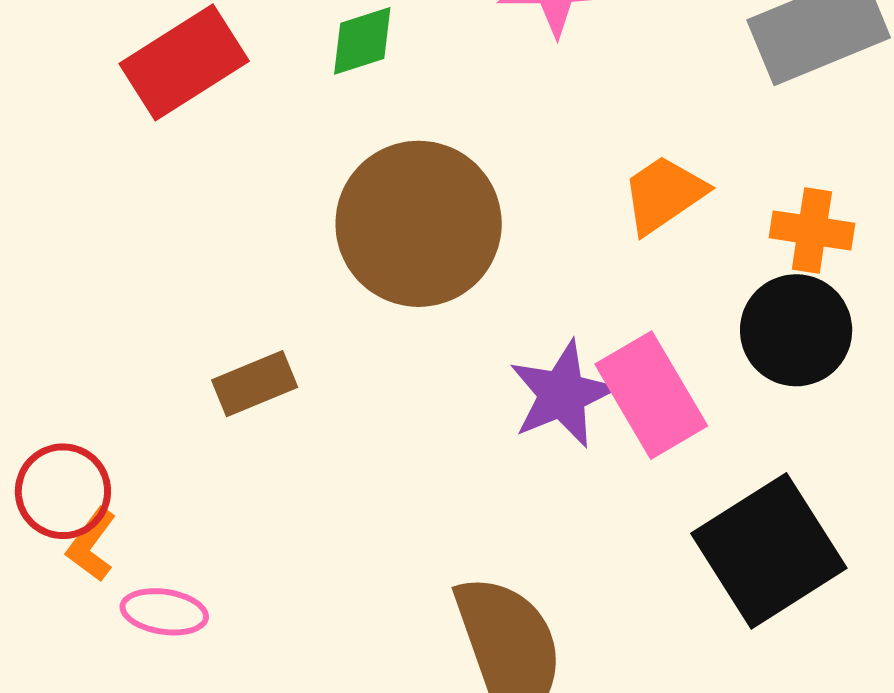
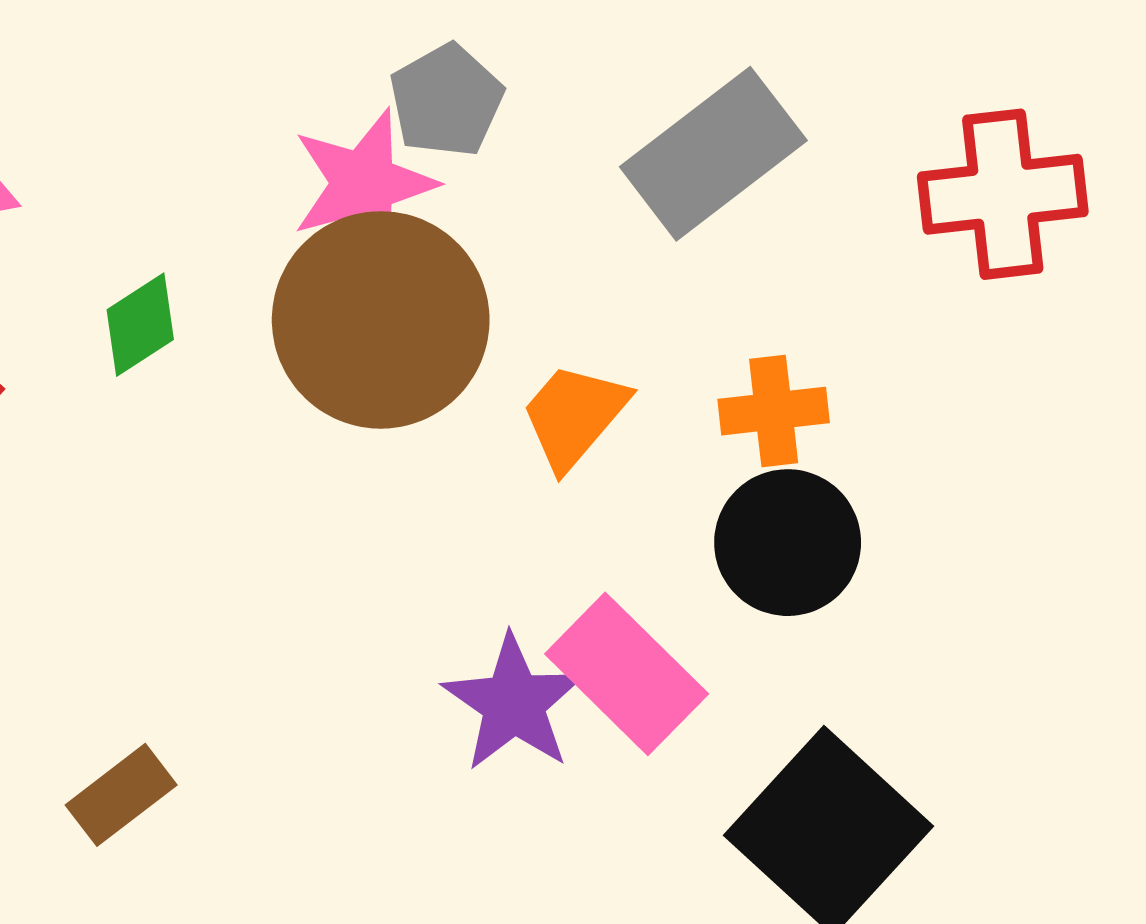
brown circle: (419, 224) -> (381, 320), moved

